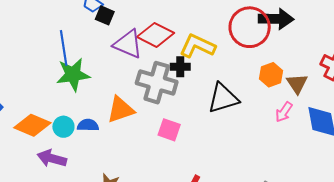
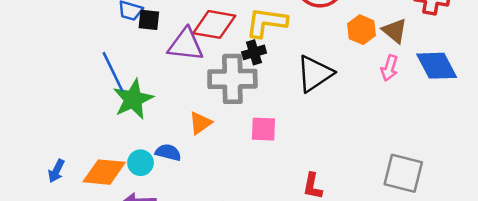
orange triangle: (120, 110) -> (200, 123), size x0.7
blue semicircle: (88, 125) -> (168, 152), turned 30

